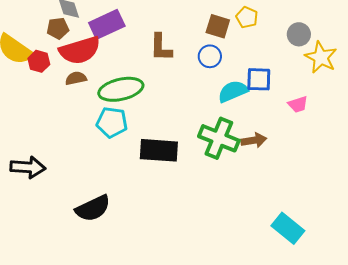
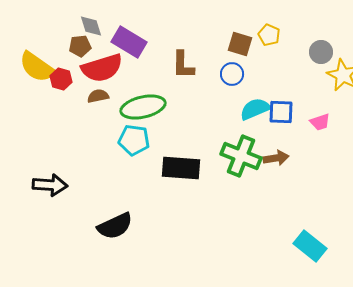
purple rectangle: (107, 24) -> (129, 42), turned 56
blue square: (259, 79) -> (281, 112), moved

